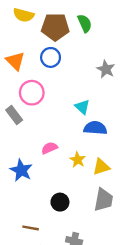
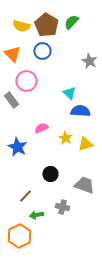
yellow semicircle: (24, 15) -> (21, 26), moved
green semicircle: (85, 23) -> (71, 22), turned -112
brown pentagon: (55, 27) -> (46, 25), turned 30
gray trapezoid: (104, 200) -> (84, 185), moved, turned -80
brown line: (31, 228) -> (25, 196), turned -56

